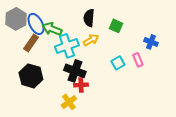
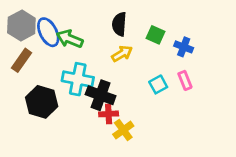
blue cross: (151, 42) -> (184, 47), moved
brown rectangle: (31, 43) -> (21, 60), moved
cyan cross: (67, 46) -> (78, 79), moved, turned 30
yellow cross: (69, 102) -> (123, 130), moved

